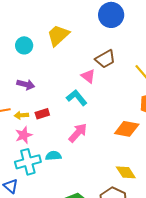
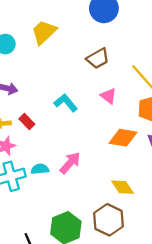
pink triangle: (88, 76) -> (108, 96), moved
red rectangle: (42, 114) -> (27, 122), turned 64
pink arrow: (78, 133) -> (70, 163), moved

